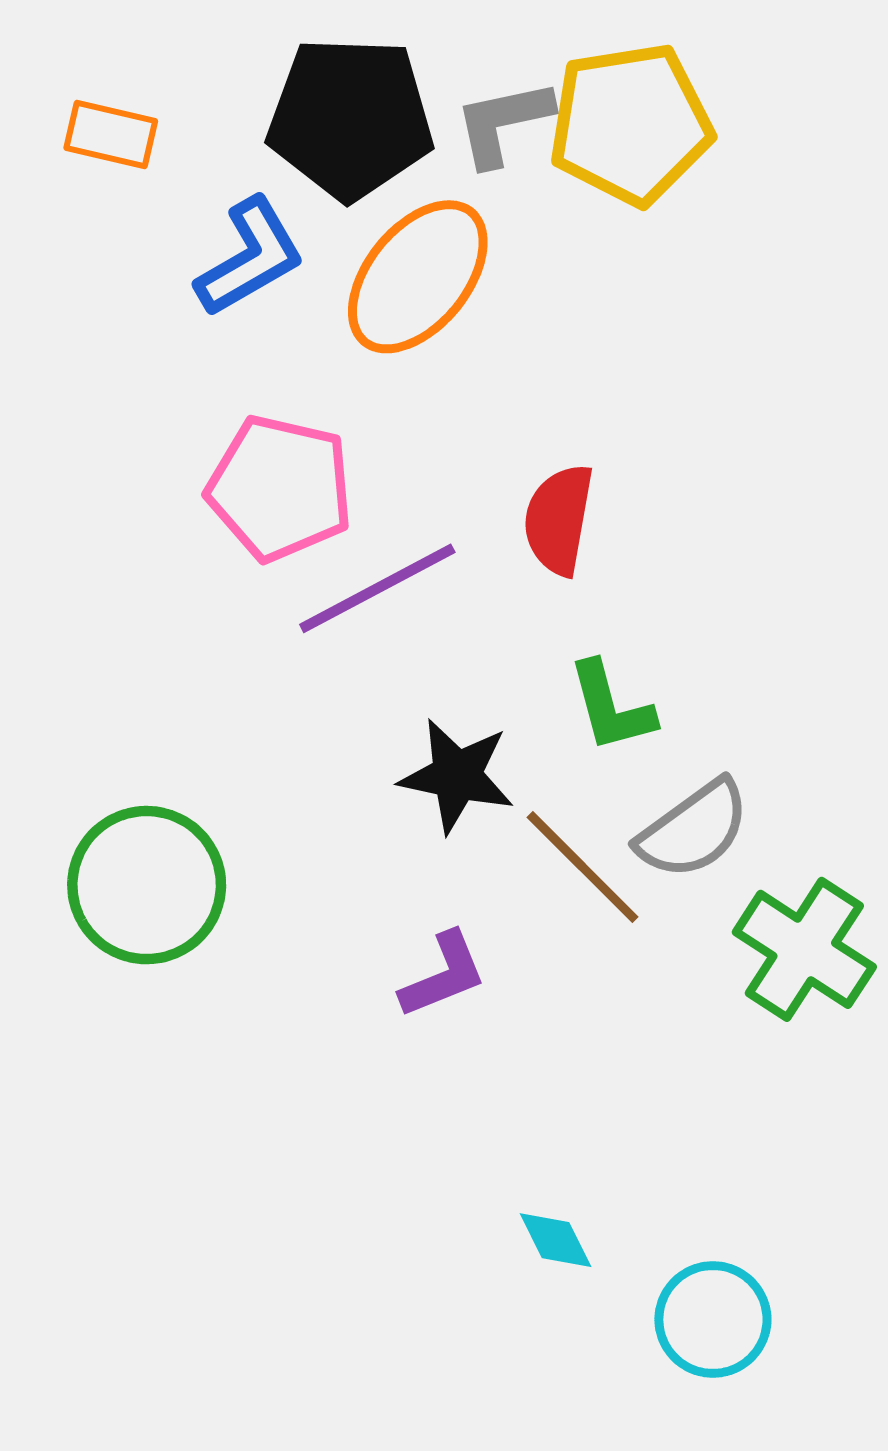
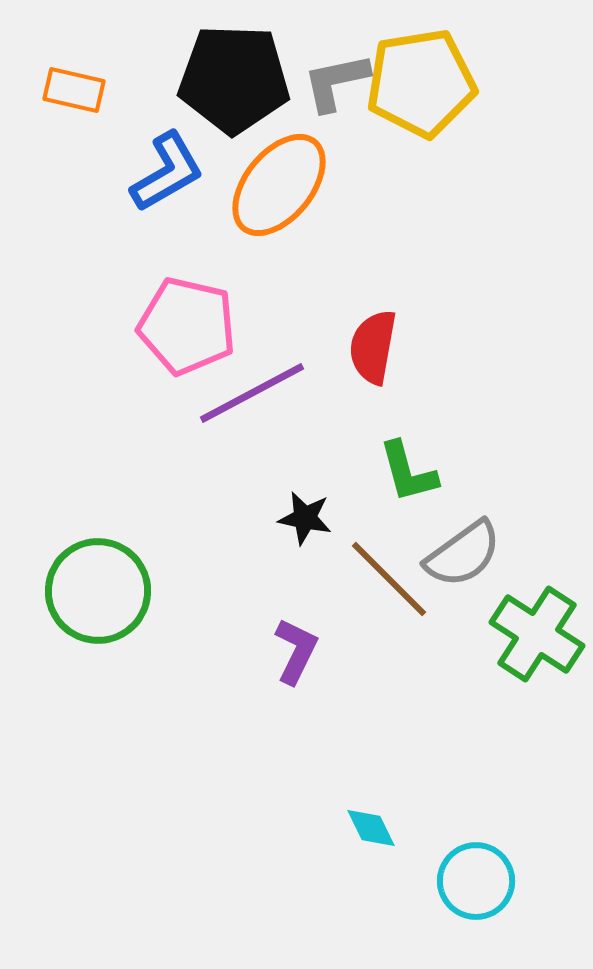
black star: (457, 776) -> (305, 518), size x0.7
purple L-shape: (443, 975) -> (296, 651), turned -42

